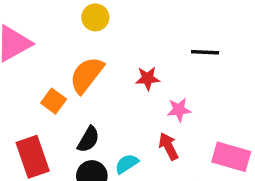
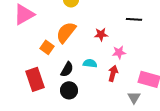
red arrow: (168, 146) -> (113, 73), turned 42
cyan semicircle: (127, 164) -> (90, 63), moved, turned 40

